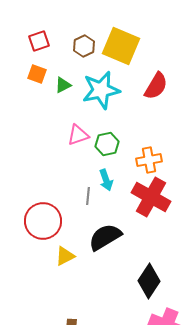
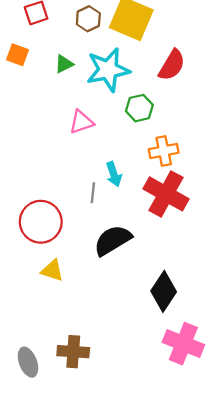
orange square: (37, 74) -> (18, 55), moved
green hexagon: (107, 144) -> (139, 108), moved
yellow triangle: (65, 256) -> (52, 270), moved, turned 45

